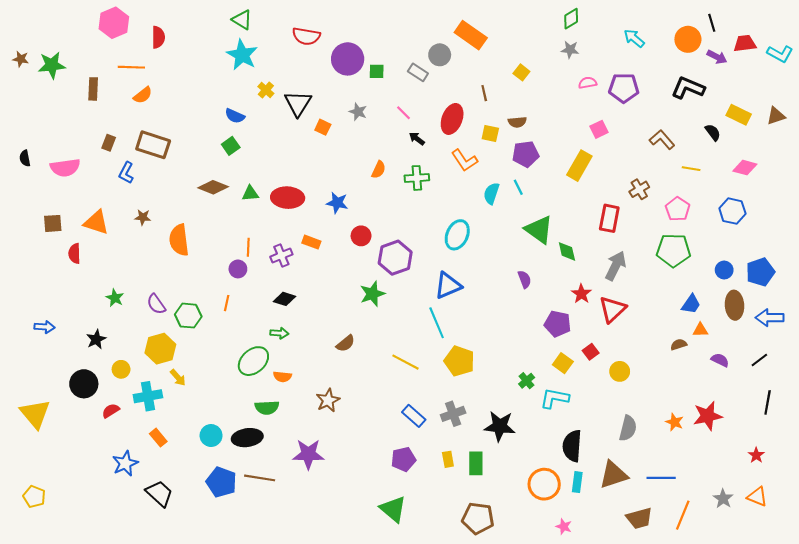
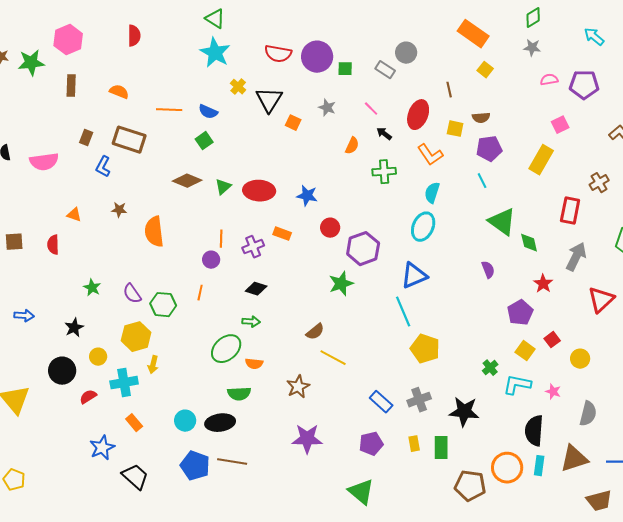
pink hexagon: (114, 23) -> (68, 40), moved
orange rectangle: (471, 35) -> (473, 34), moved
red semicircle: (306, 36) -> (278, 54), moved
orange line: (131, 67) -> (169, 110), moved
orange semicircle: (143, 95) -> (119, 92), turned -120
orange semicircle: (379, 170) -> (352, 146), moved
green triangle: (250, 193) -> (223, 187), turned -36
cyan semicircle: (491, 193) -> (432, 193), moved
orange triangle: (96, 222) -> (74, 215), size x0.6
brown square: (53, 223) -> (14, 242), moved
red triangle: (612, 309) -> (601, 300), moved
purple pentagon: (558, 324) -> (520, 313), turned 30
yellow line: (406, 362) -> (333, 358), moved
yellow arrow: (178, 378) -> (153, 365), turned 54
purple star: (308, 454) -> (307, 439), moved
brown pentagon: (478, 518) -> (470, 486), moved
pink star: (564, 527) -> (553, 392), moved

